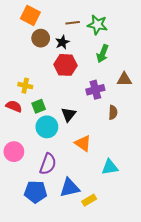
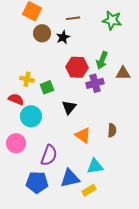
green star: (97, 25) -> (112, 20), moved
green arrow: (103, 54) -> (102, 60), moved
red hexagon: (65, 65) -> (77, 67), moved
green square: (39, 106) -> (47, 87), moved
brown semicircle: (113, 112) -> (112, 130), moved
cyan circle: (47, 127) -> (31, 116), moved
cyan triangle: (110, 167) -> (95, 166), moved

